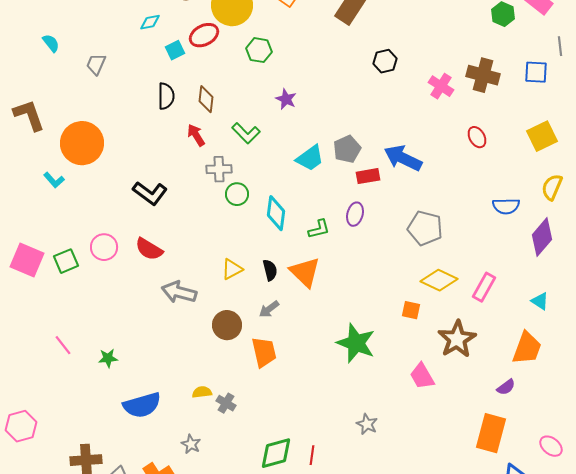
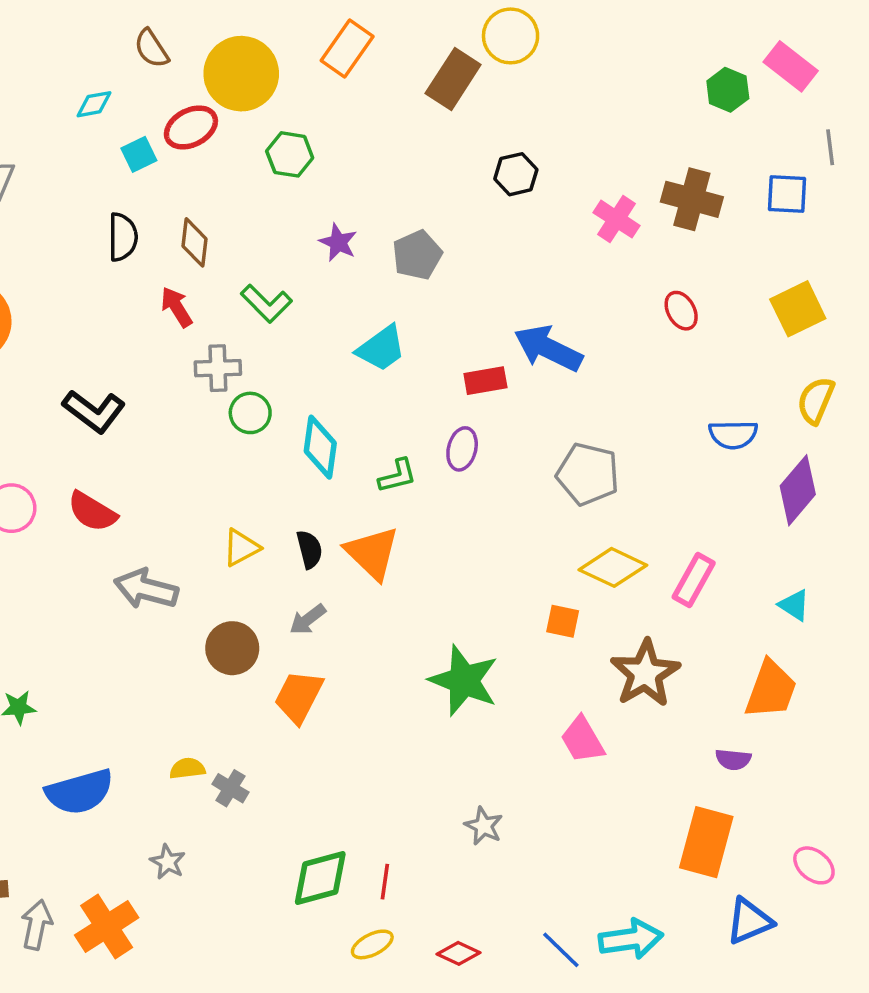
gray pentagon: (347, 149) -> (417, 255), moved
orange trapezoid: (264, 352) -> (299, 697), turned -140
purple semicircle: (506, 387) -> (733, 760), turned 42

